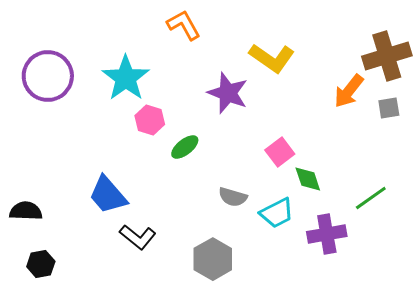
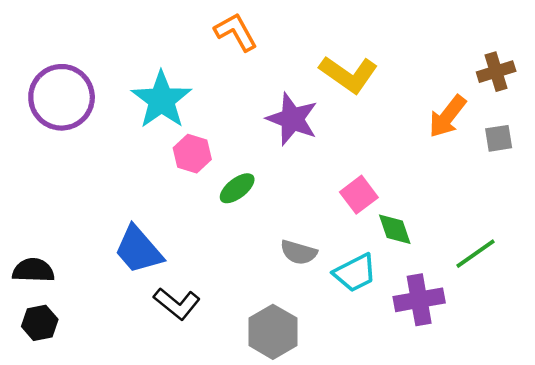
brown cross: (387, 56) -> (496, 72), size x0.6
black hexagon: (41, 264) -> (40, 323), moved

